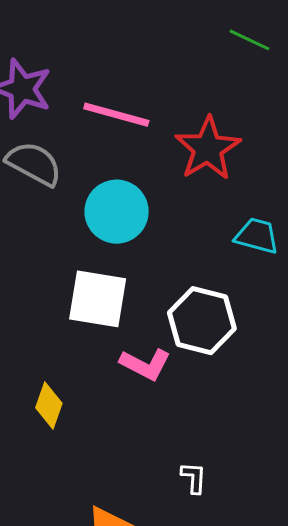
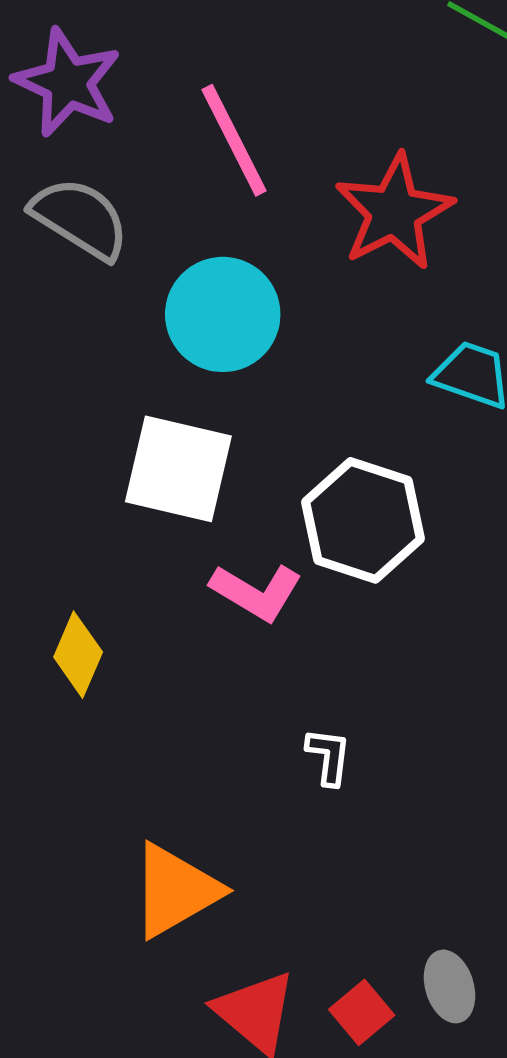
pink line: (116, 115) -> (234, 140), turned 44
white L-shape: (194, 478) -> (329, 756), moved

